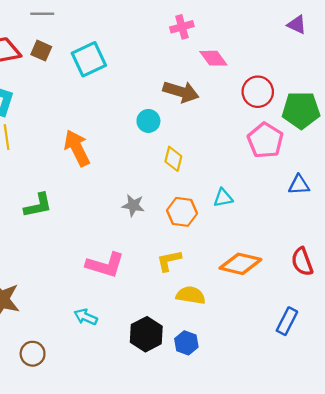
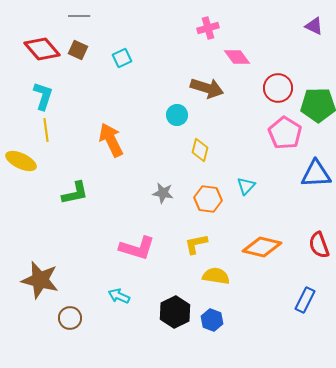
cyan square: (89, 59) -> (122, 58), size x0.6
blue triangle: (299, 185) -> (316, 174), size x1.5
cyan triangle: (223, 198) -> (246, 186), turned -36
brown circle: (33, 354) -> (70, 318), moved

